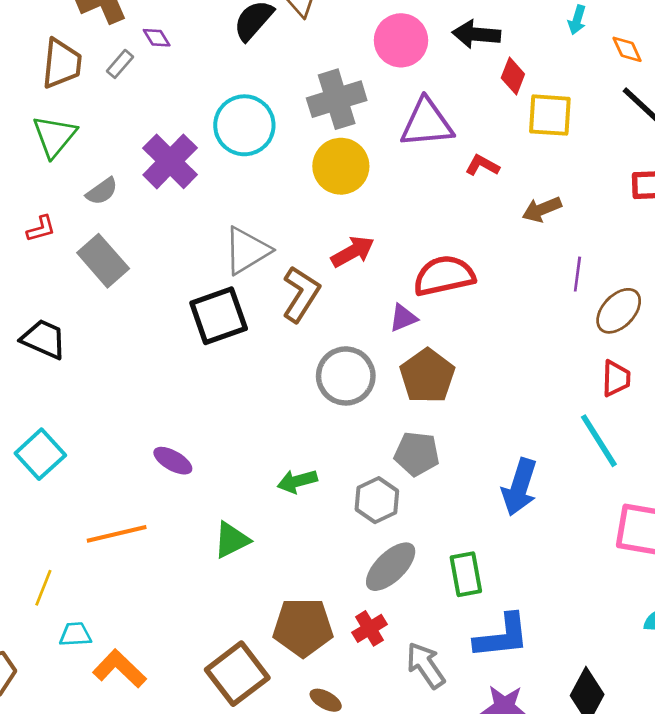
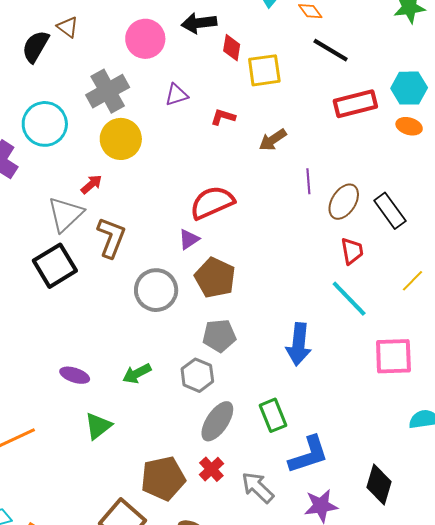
purple triangle: (427, 123) -> (176, 95), size x0.6
red arrow: (353, 252) -> (91, 184), moved, size x0.7
purple ellipse: (173, 461) -> (75, 375), moved

